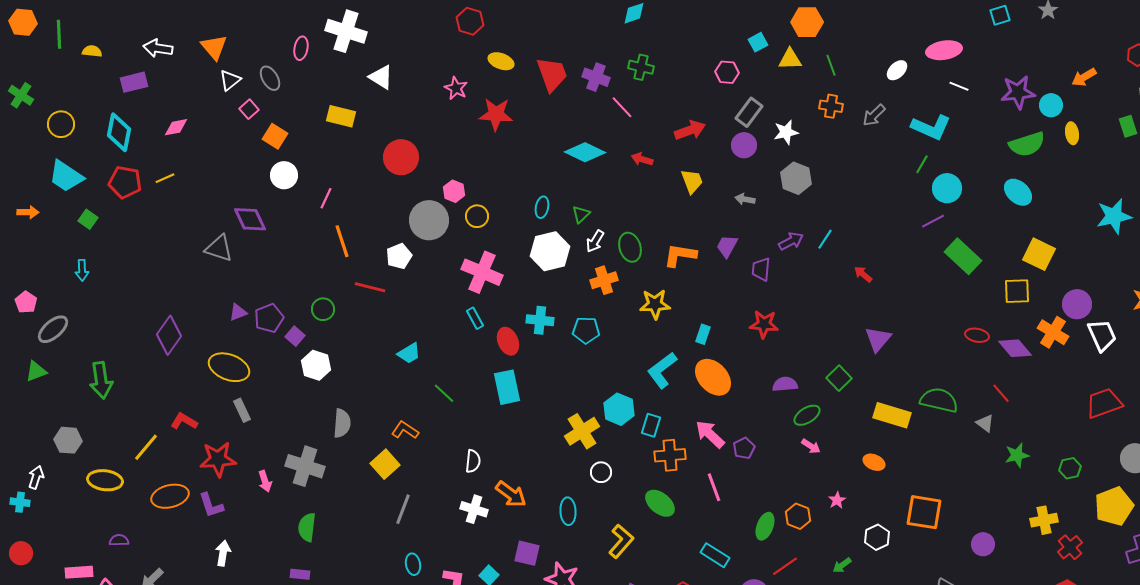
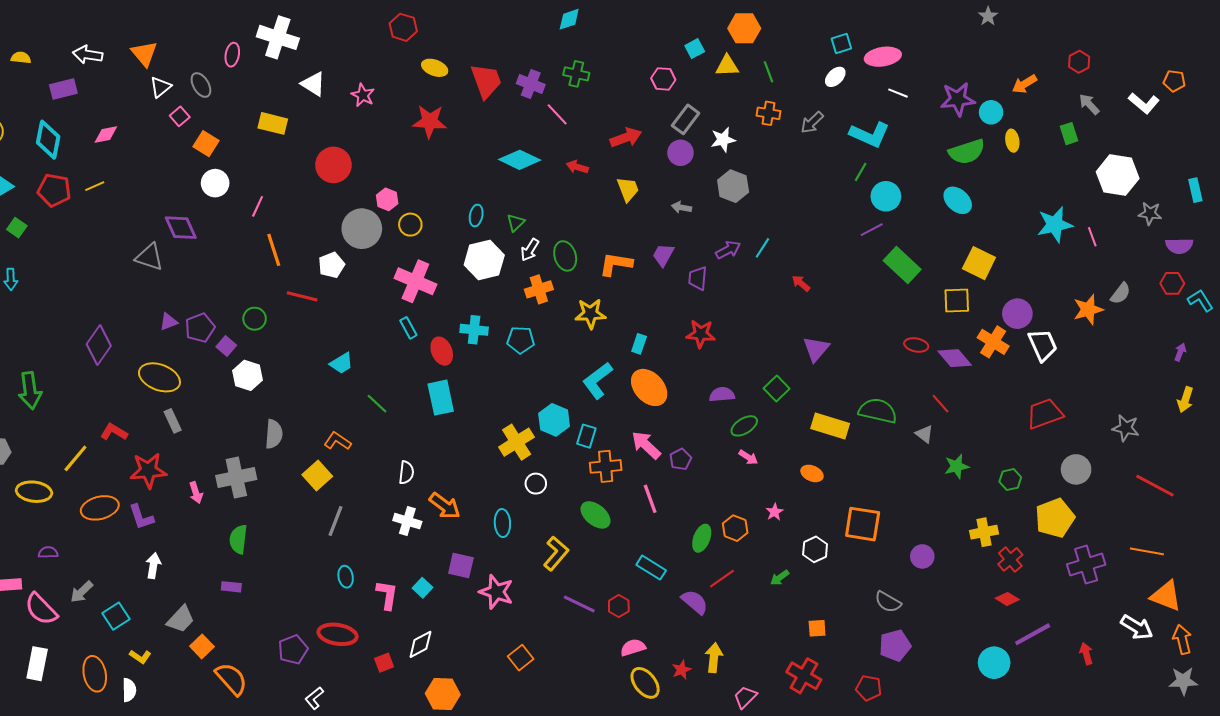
cyan square: (1000, 15) -> (841, 44), moved
pink star: (456, 88) -> (363, 95), moved
gray cross: (305, 466) -> (236, 478), turned -30

